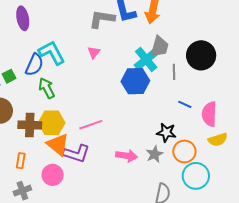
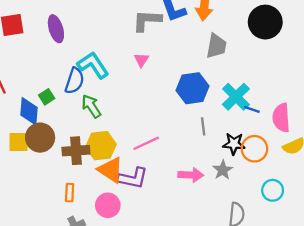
black circle: (201, 55) -> (265, 22), moved
cyan cross: (146, 59) -> (236, 97), moved
gray line: (174, 72) -> (203, 126), moved
orange circle: (184, 151) -> (254, 149), moved
cyan circle: (196, 176) -> (273, 190), size x0.7

